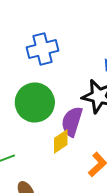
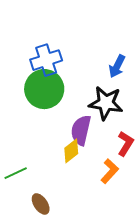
green circle: (35, 102) -> (44, 89), moved

